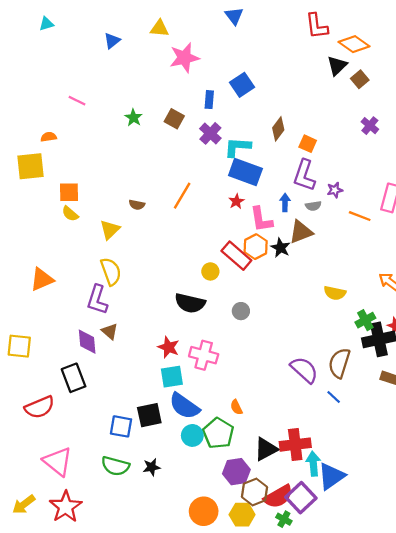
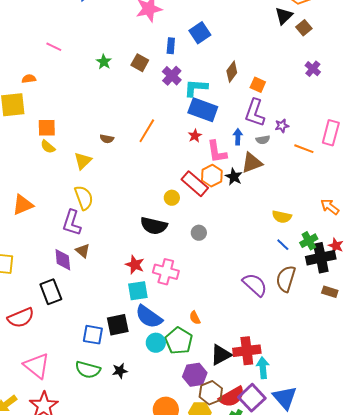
blue line: (334, 397) -> (283, 245), moved
blue triangle: (331, 476) -> (285, 398), moved, turned -36

